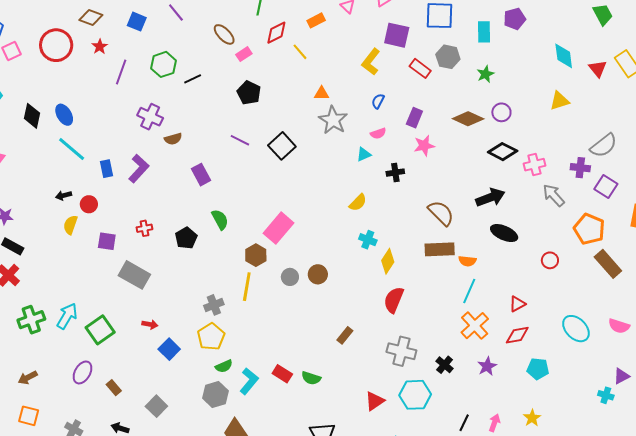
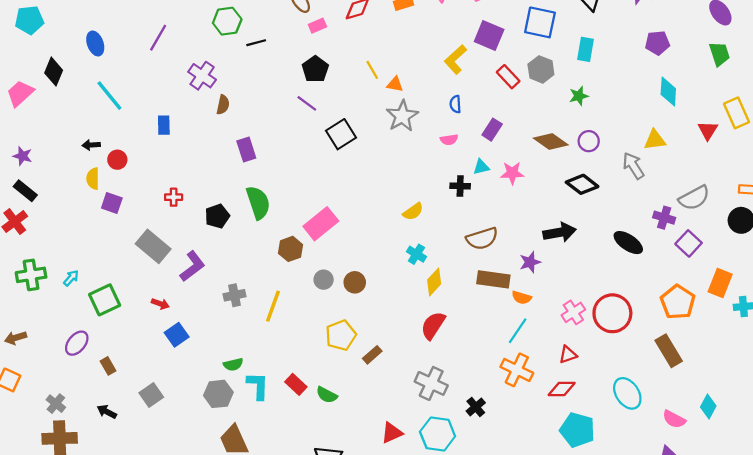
purple pentagon: (515, 19) -> (657, 43), moved
yellow line: (300, 52) -> (372, 70), moved
red triangle: (598, 69) -> (708, 130), moved
purple line: (121, 72) -> (158, 38), moved
blue semicircle: (378, 101) -> (455, 104), turned -42
blue ellipse: (64, 115) -> (95, 43), moved
black diamond: (32, 116) -> (54, 72), moved
brown semicircle: (173, 139) -> (223, 105), turned -72
purple line: (240, 140) -> (307, 103), moved
pink star: (424, 146) -> (512, 173), moved
cyan triangle: (364, 154) -> (481, 167), moved
pink cross: (534, 165) -> (573, 312), moved, turned -30
blue rectangle: (106, 169) -> (164, 125), moved
purple L-shape: (139, 169) -> (192, 266), moved
gray arrow: (554, 195) -> (633, 166), moved
brown semicircle: (441, 213) -> (482, 239), moved, turned 108
green semicircle: (220, 220) -> (258, 203), size x1.4
yellow semicircle: (70, 225) -> (93, 179), turned -30
orange pentagon: (589, 229) -> (678, 302), moved
black ellipse: (504, 233) -> (628, 243), moved
purple square: (107, 241) -> (112, 203), moved
red circle: (550, 260) -> (612, 313), size x2.0
brown rectangle: (608, 264) -> (669, 351), moved
yellow line: (247, 287) -> (273, 306), moved
cyan arrow: (67, 316) -> (71, 278), size x0.6
orange cross: (475, 326) -> (517, 370), turned -32
pink semicircle: (619, 326) -> (674, 419), moved
yellow pentagon: (211, 337) -> (341, 335), moved
purple star: (487, 366) -> (530, 262), moved
cyan pentagon: (538, 369) -> (577, 430), size x1.4
cyan L-shape: (249, 381) -> (258, 386), turned -48

